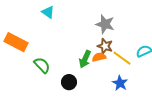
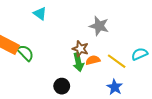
brown star: (105, 46) -> (80, 49), moved
green arrow: (85, 59) -> (78, 62), turned -36
green semicircle: (42, 65) -> (25, 53), moved

